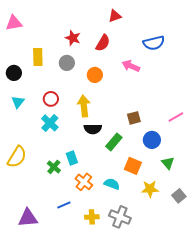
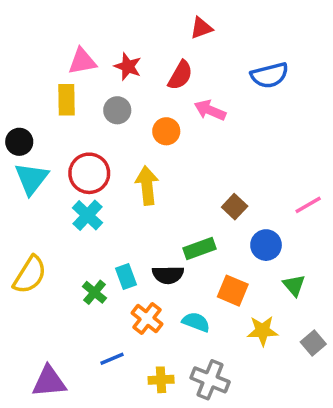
pink triangle: (14, 23) -> (82, 61), moved
pink arrow: (131, 66) -> (210, 110), moved
black circle: (14, 73) -> (19, 142), moved
red circle: (51, 99) -> (89, 173), size x1.5
cyan triangle: (18, 102) -> (31, 179), size x1.5
brown square: (134, 118) -> (235, 207), turned -32
black semicircle: (93, 129) -> (168, 275), moved
green rectangle: (114, 142) -> (200, 249), turned 30

